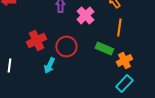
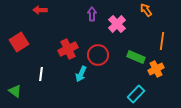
orange line: (119, 27) -> (162, 41), moved
cyan rectangle: (124, 83) -> (136, 94), moved

